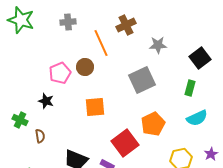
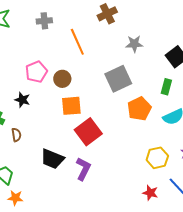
brown cross: (126, 25) -> (107, 14), moved
brown circle: (85, 67) -> (62, 79), moved
orange pentagon: (153, 124) -> (139, 109), moved
red square: (125, 143) -> (88, 132), moved

